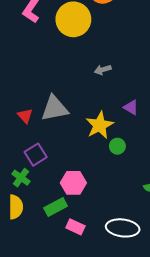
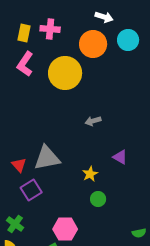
yellow star: (100, 125) -> (90, 174), size x0.6
green circle: (117, 146) -> (98, 199), moved
purple square: (36, 155) -> (31, 190), moved

